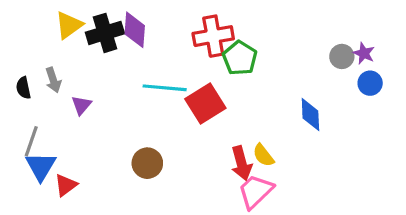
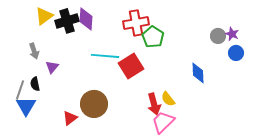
black semicircle: (23, 88) -> (35, 84), moved
brown circle: (147, 163) -> (94, 104), size x1.4
red triangle: (66, 185) -> (70, 118), moved

